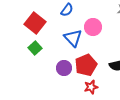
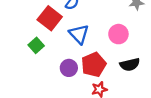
red square: (35, 23) -> (50, 18), moved
pink circle: (93, 27) -> (118, 34), moved

